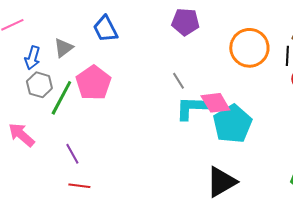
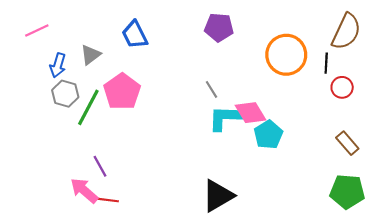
cyan pentagon: (232, 124) -> (268, 135), size x0.7
pink arrow: (21, 135) -> (84, 190), moved
black triangle: (221, 182) -> (218, 196), moved

